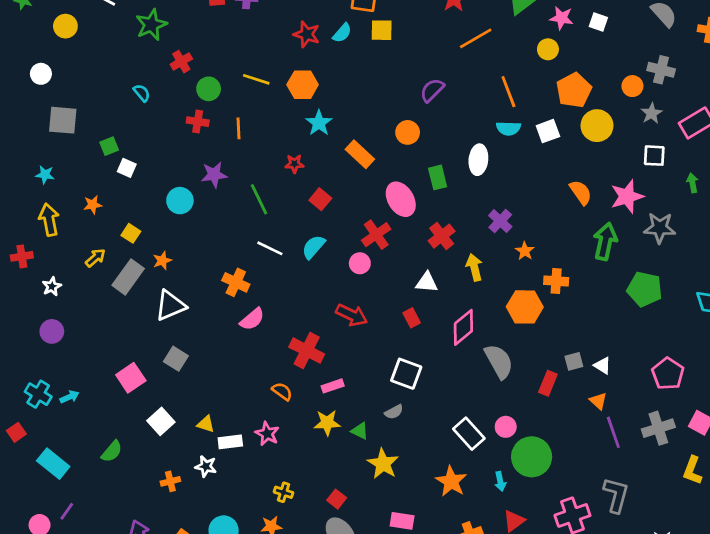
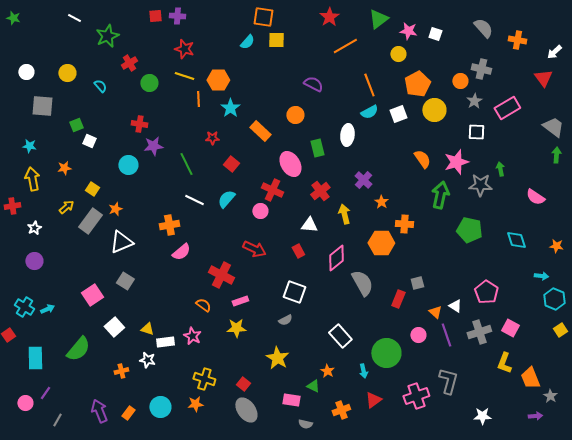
yellow circle: (65, 26) -> (67, 73), moved
red star: (307, 34) -> (184, 49), moved
purple semicircle: (432, 90) -> (313, 84), turned 72
red cross: (198, 122) -> (139, 124), moved
orange line: (239, 128) -> (198, 99), moved
cyan semicircle: (508, 128) -> (369, 112), turned -30
green arrow: (692, 183) -> (500, 169), moved
red cross: (376, 235) -> (272, 190), turned -30
orange cross: (236, 282) -> (169, 225), turned -36
white triangle: (602, 366) -> (455, 306), moved
pink circle: (506, 427) -> (418, 335), moved
green triangle: (360, 431) -> (313, 386), moved
green semicircle: (112, 451) -> (78, 349), size x1.5
cyan rectangle: (53, 464) -> (35, 358), turned 50
orange star: (451, 481) -> (327, 371), size x0.6
yellow cross: (284, 492) -> (204, 379), size x1.5

